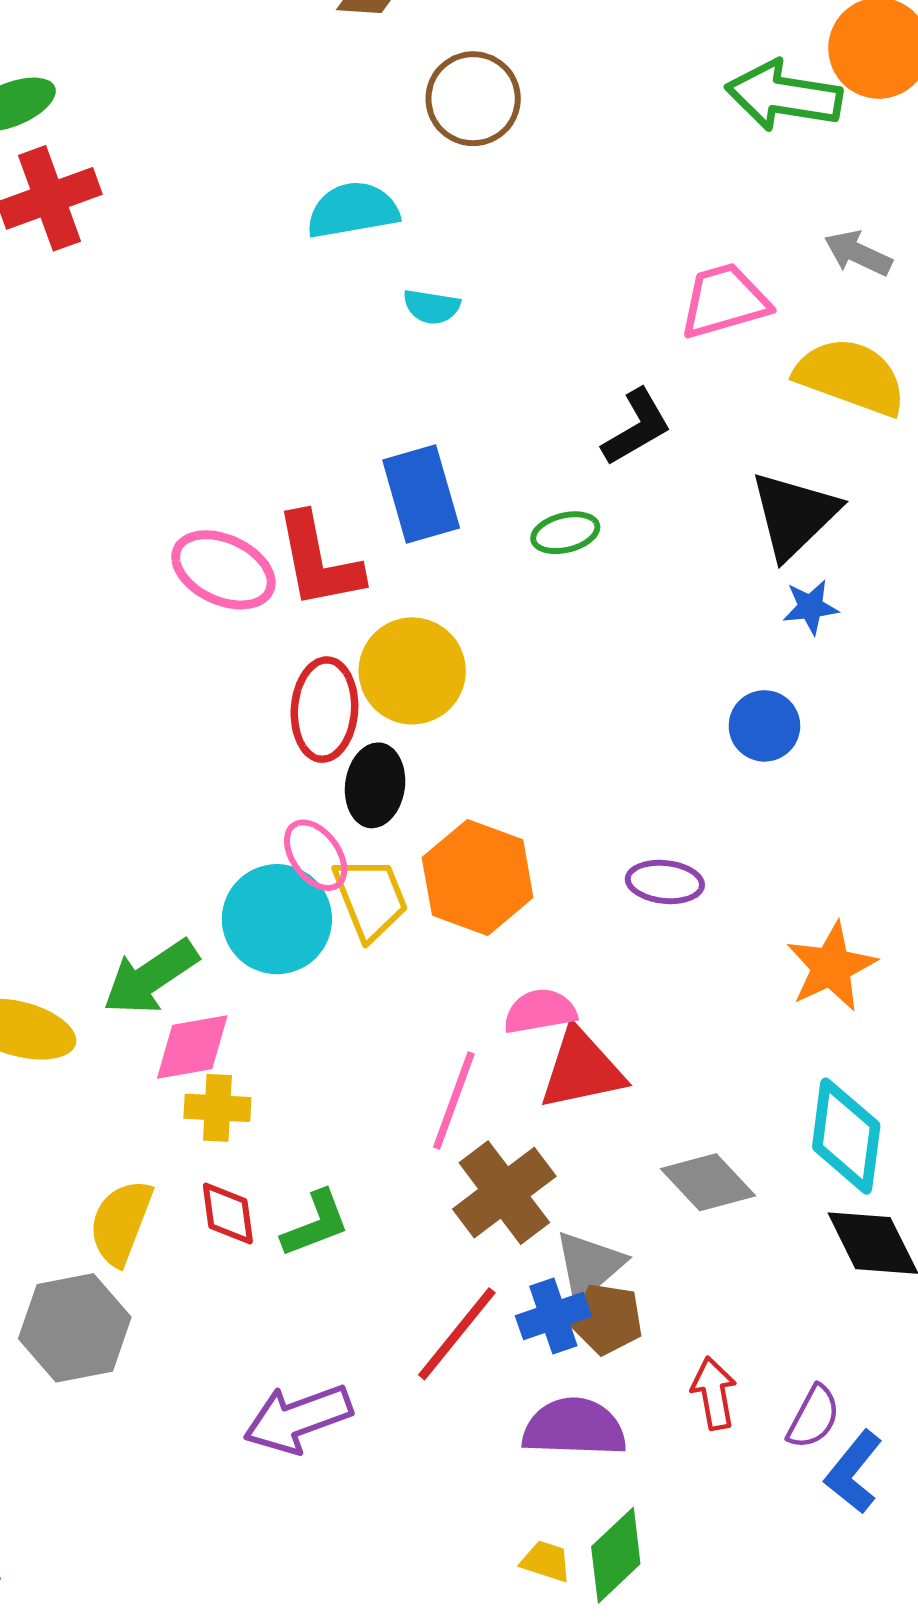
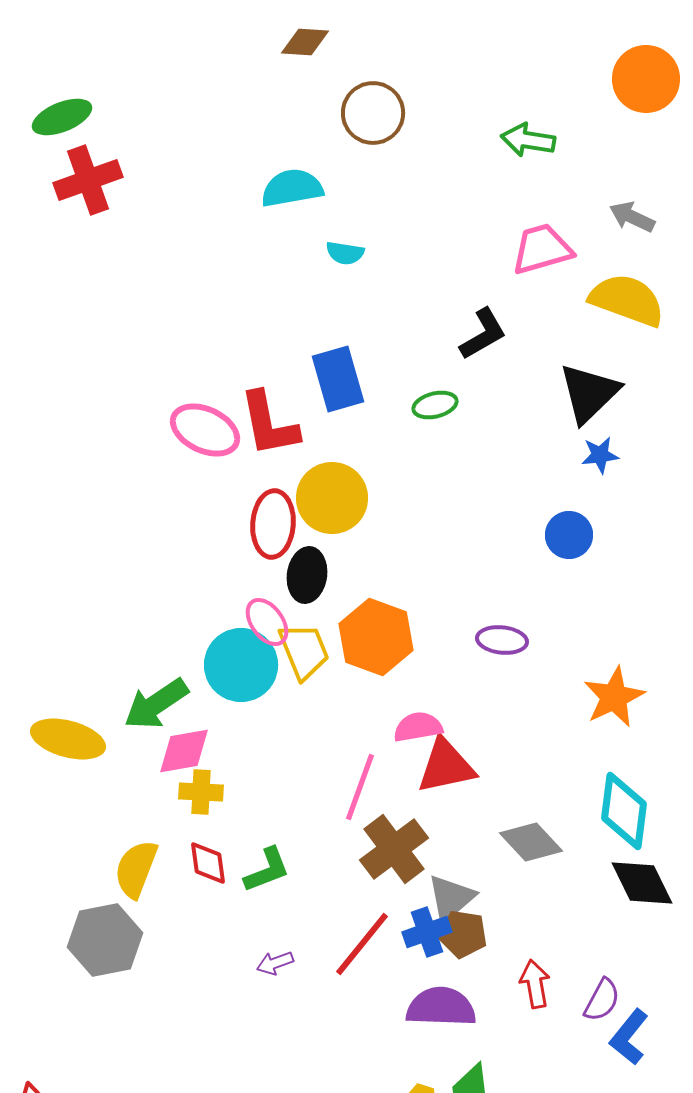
green arrow: (784, 96) -> (528, 140), moved, size x0.7
purple arrow: (298, 1419) -> (275, 963), moved, size x0.5

